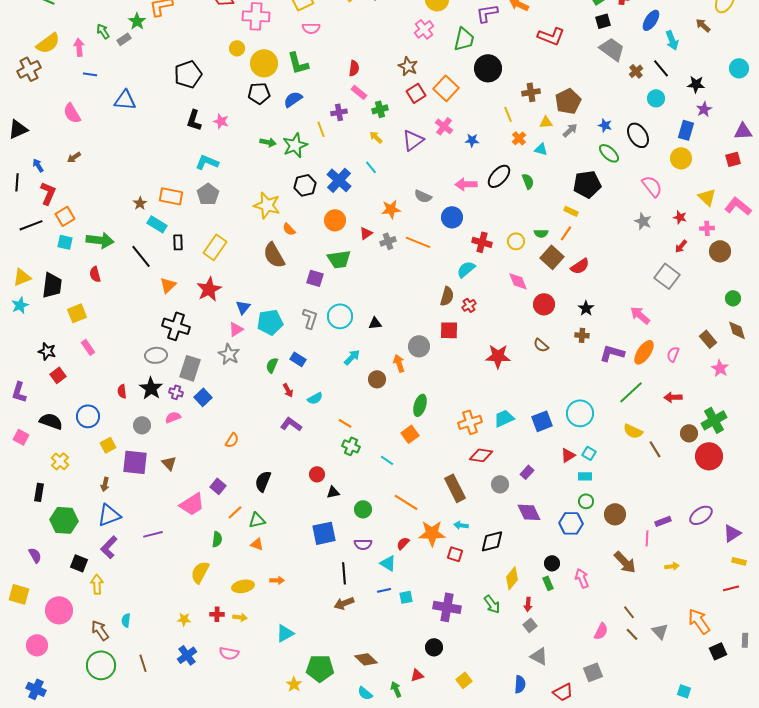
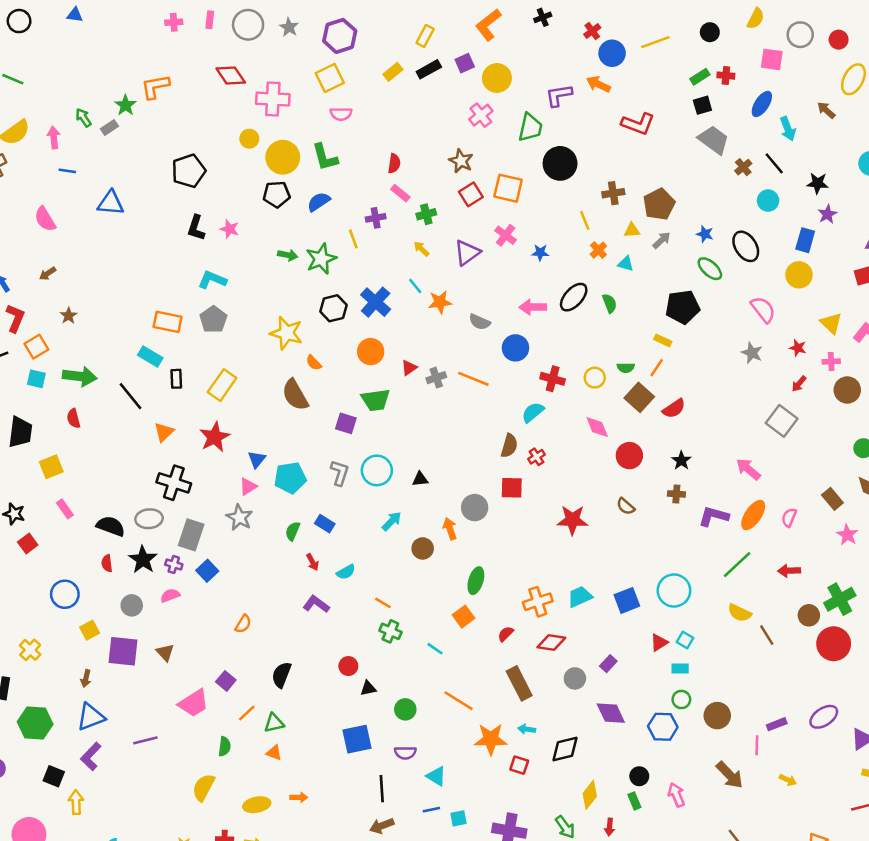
orange square: (446, 88) -> (508, 188), turned -30
brown star: (140, 203) -> (69, 316), moved
orange star: (391, 209) -> (440, 302), moved
black semicircle: (51, 421) -> (111, 526), moved
red semicircle: (403, 543) -> (506, 634), moved
yellow arrow: (672, 566) -> (788, 780), turned 32

